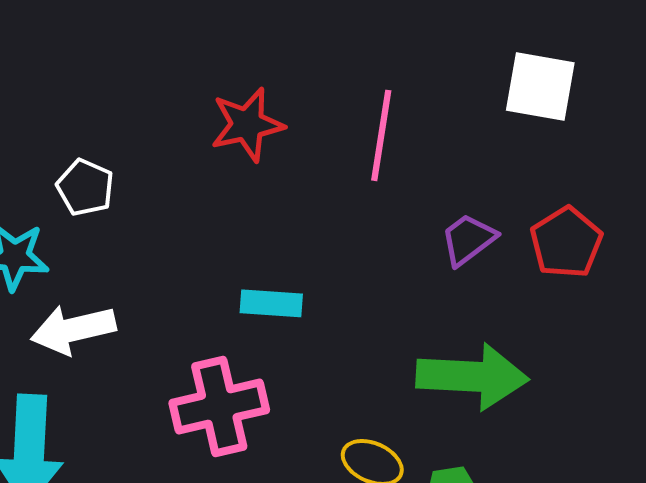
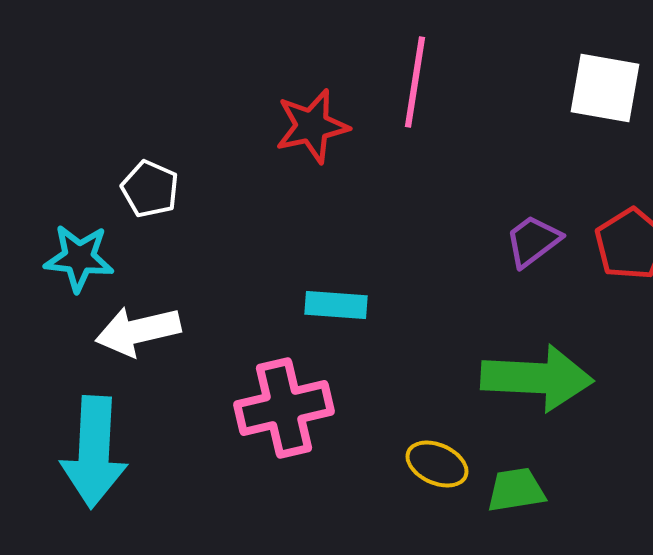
pink line: (381, 135) -> (415, 82), moved

